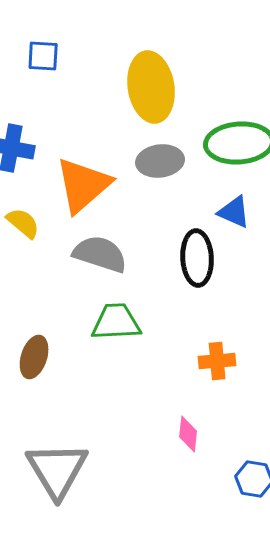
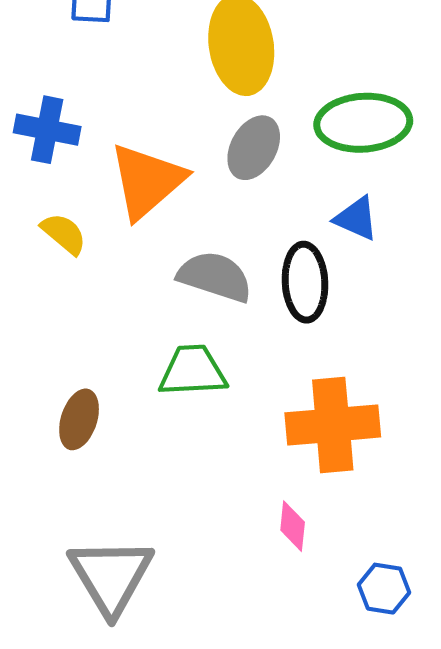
gray ellipse: (160, 161) -> (254, 148), turned -54
gray semicircle: (100, 254) -> (215, 277), moved
orange cross: (217, 361) -> (333, 425), size x1.8

